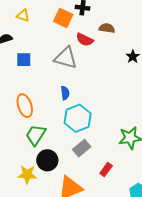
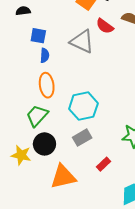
blue semicircle: (65, 93) -> (45, 55), moved
orange ellipse: (25, 106) -> (47, 85), moved

